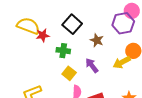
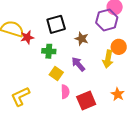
black square: (72, 24) -> (56, 24), turned 36
yellow arrow: (122, 62) -> (108, 59), turned -48

